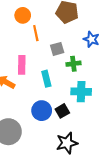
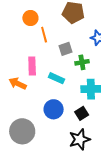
cyan rectangle: (46, 79) -> (56, 78), turned -49
black square: (62, 111) -> (82, 113), moved

